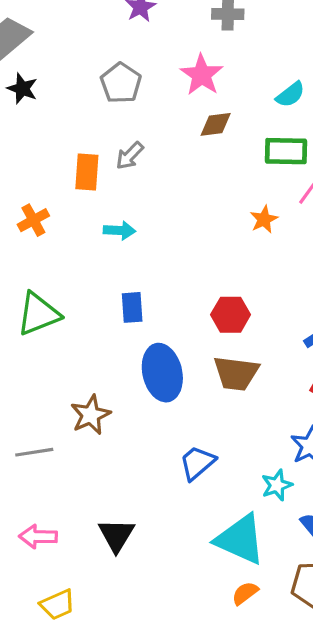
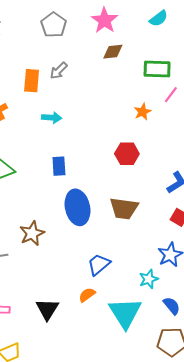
cyan semicircle: (290, 95) -> (159, 18), moved
red hexagon: (231, 315) -> (127, 154), moved
cyan triangle: (240, 539) -> (125, 313), turned 33
orange semicircle: (245, 593) -> (87, 295), moved

